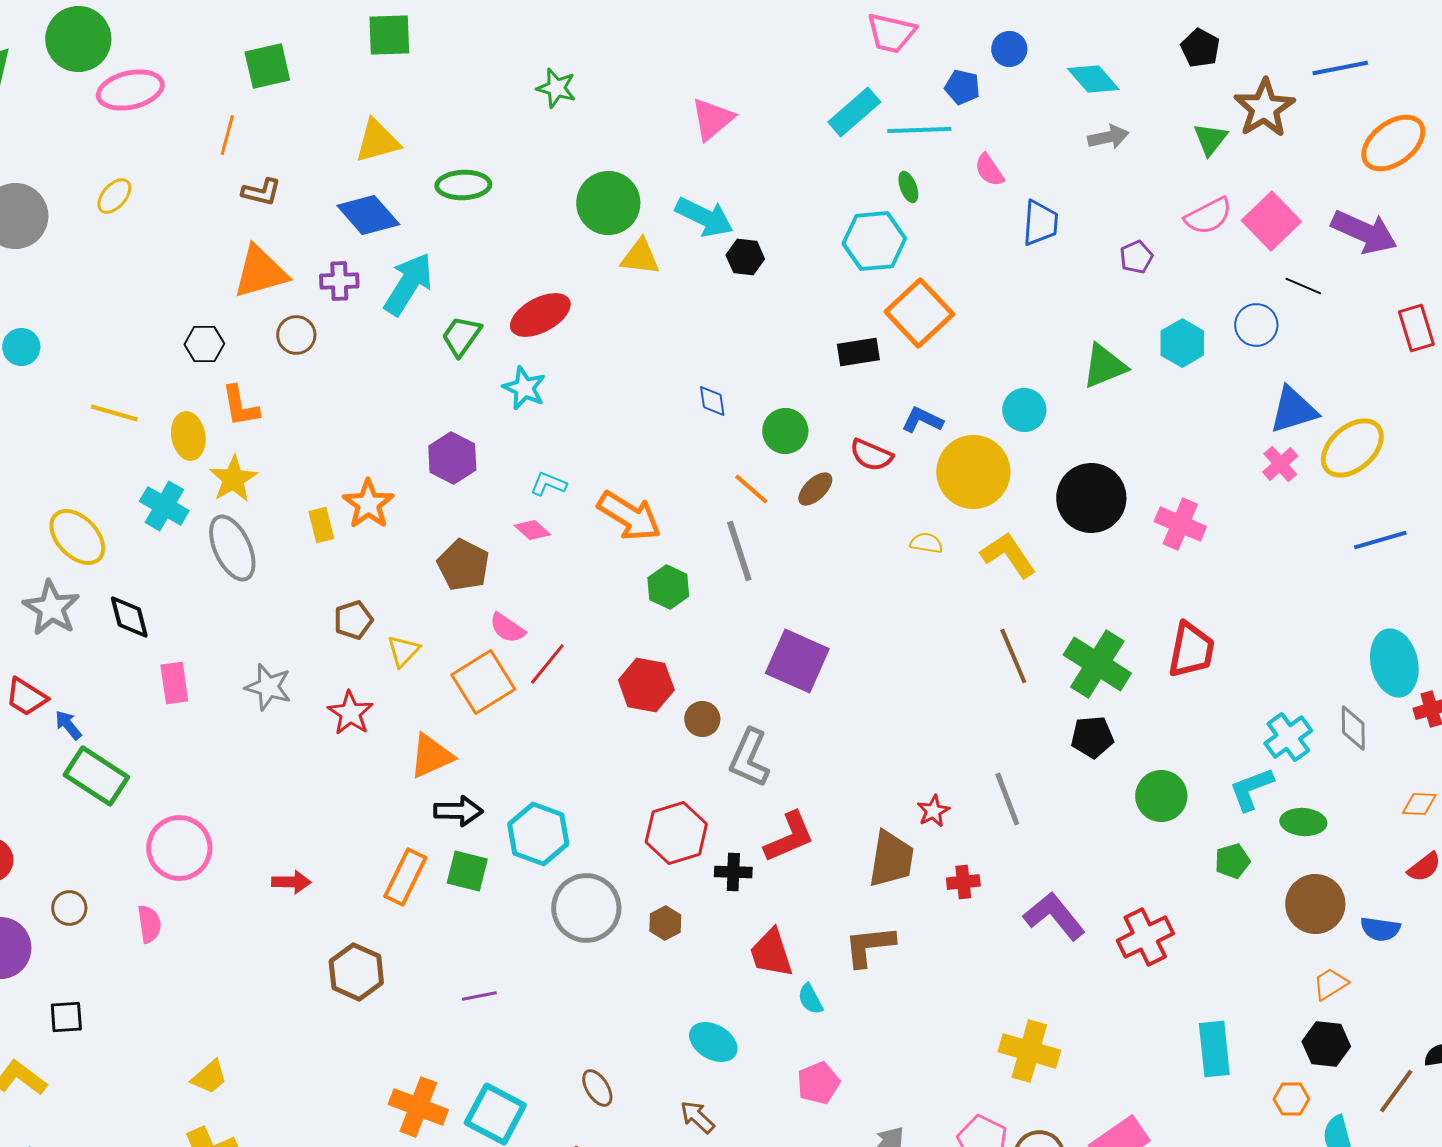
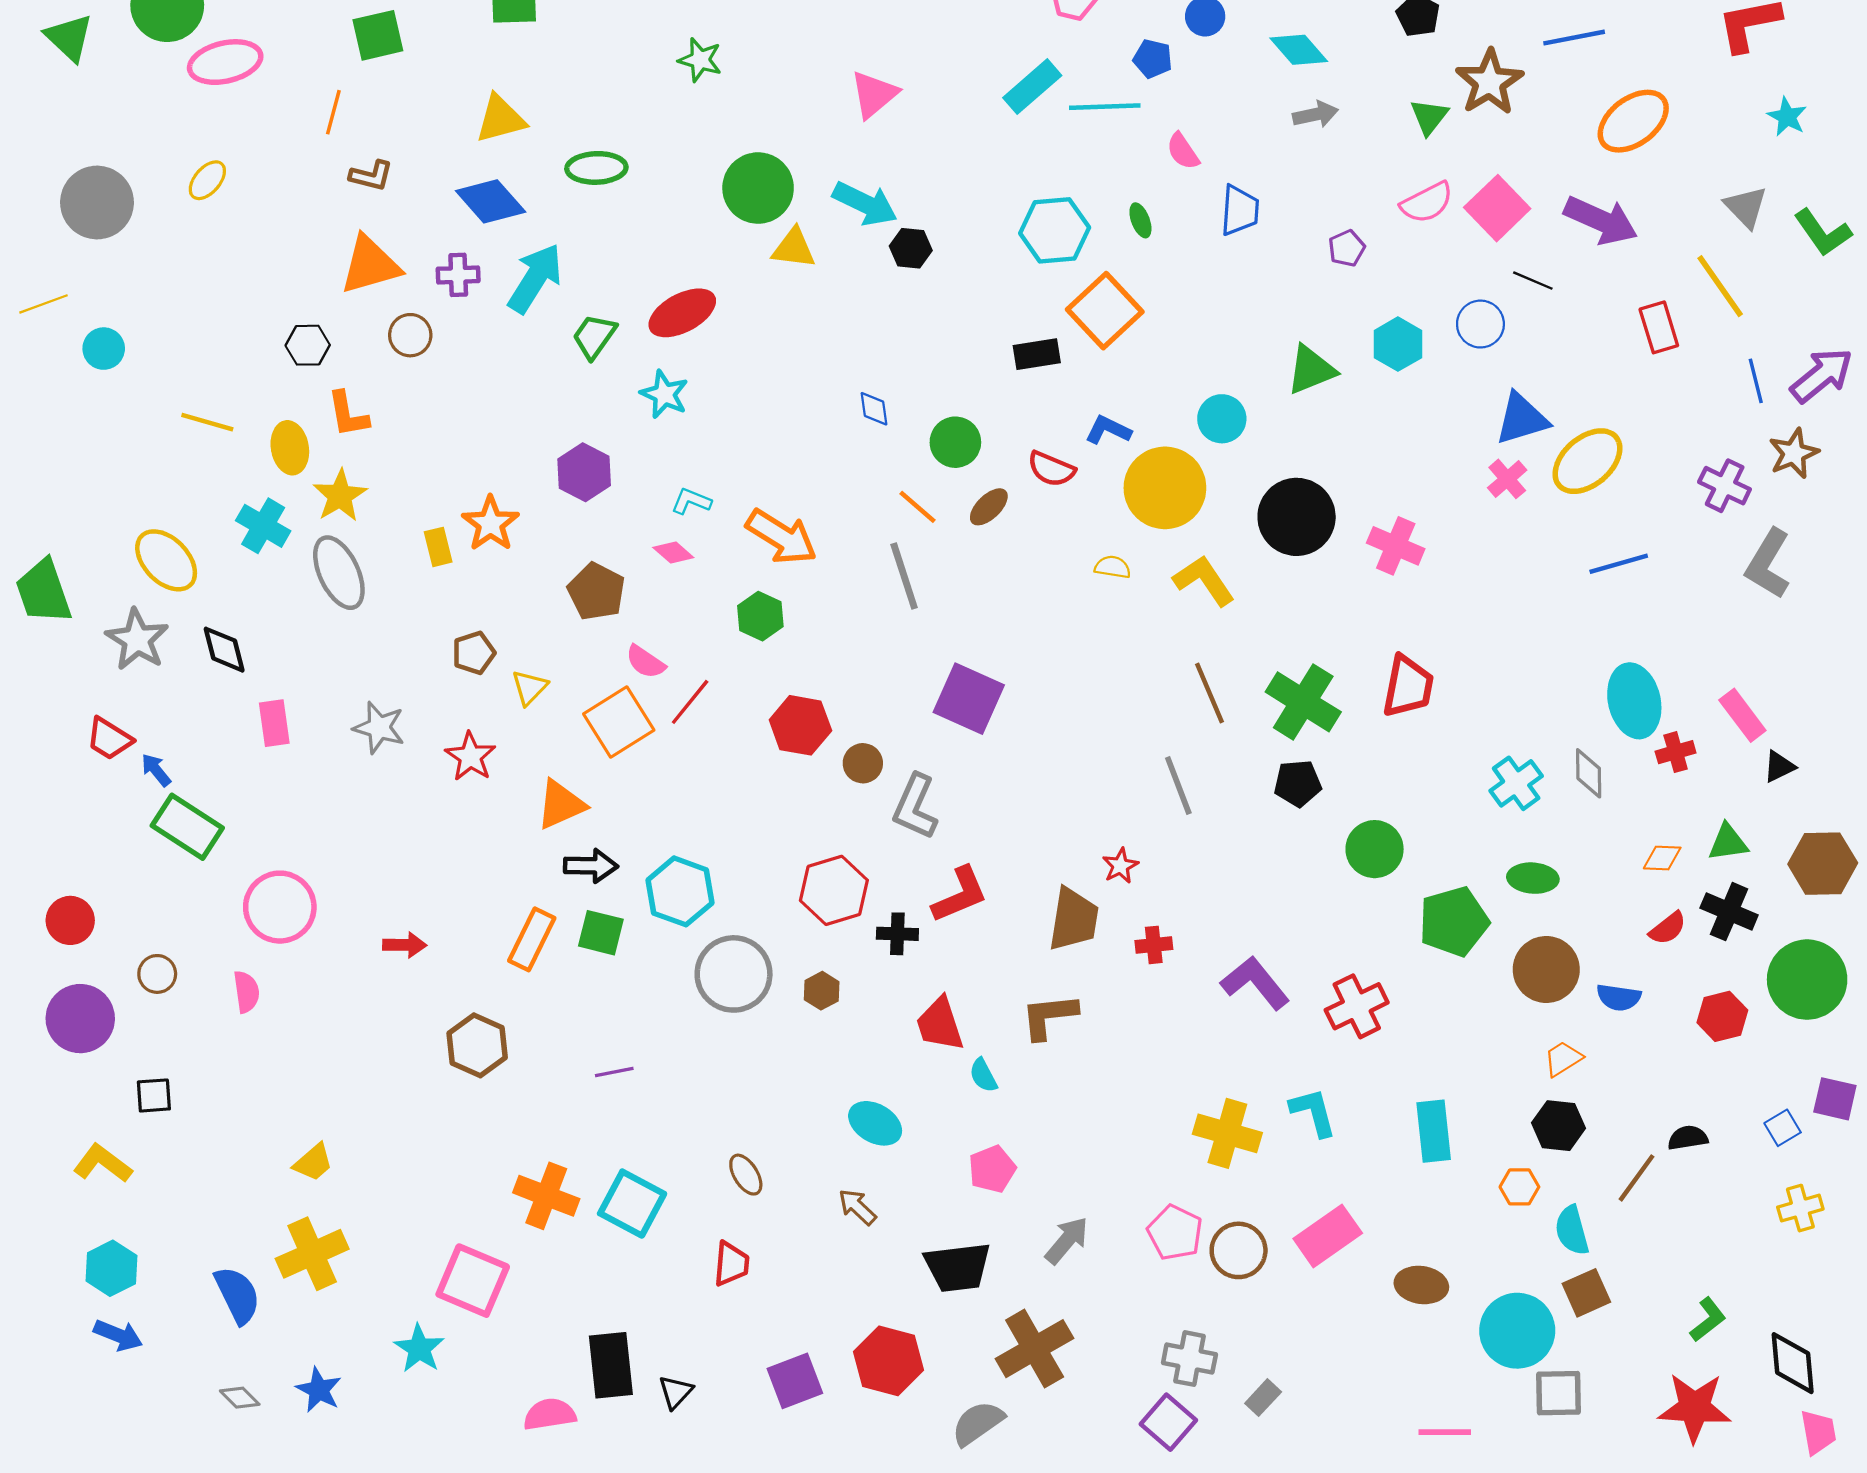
green ellipse: (908, 187) -> (1140, 220), moved
green hexagon: (668, 587) -> (760, 616), moved
cyan L-shape: (1251, 789) -> (1313, 1112), moved, turned 96
gray line: (1007, 799) -> (1178, 786), moved
green pentagon: (1232, 861) -> (1454, 922), size x1.8

